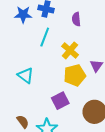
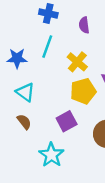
blue star: (23, 15) -> (17, 58), moved
brown semicircle: (23, 122) -> (24, 122), moved

